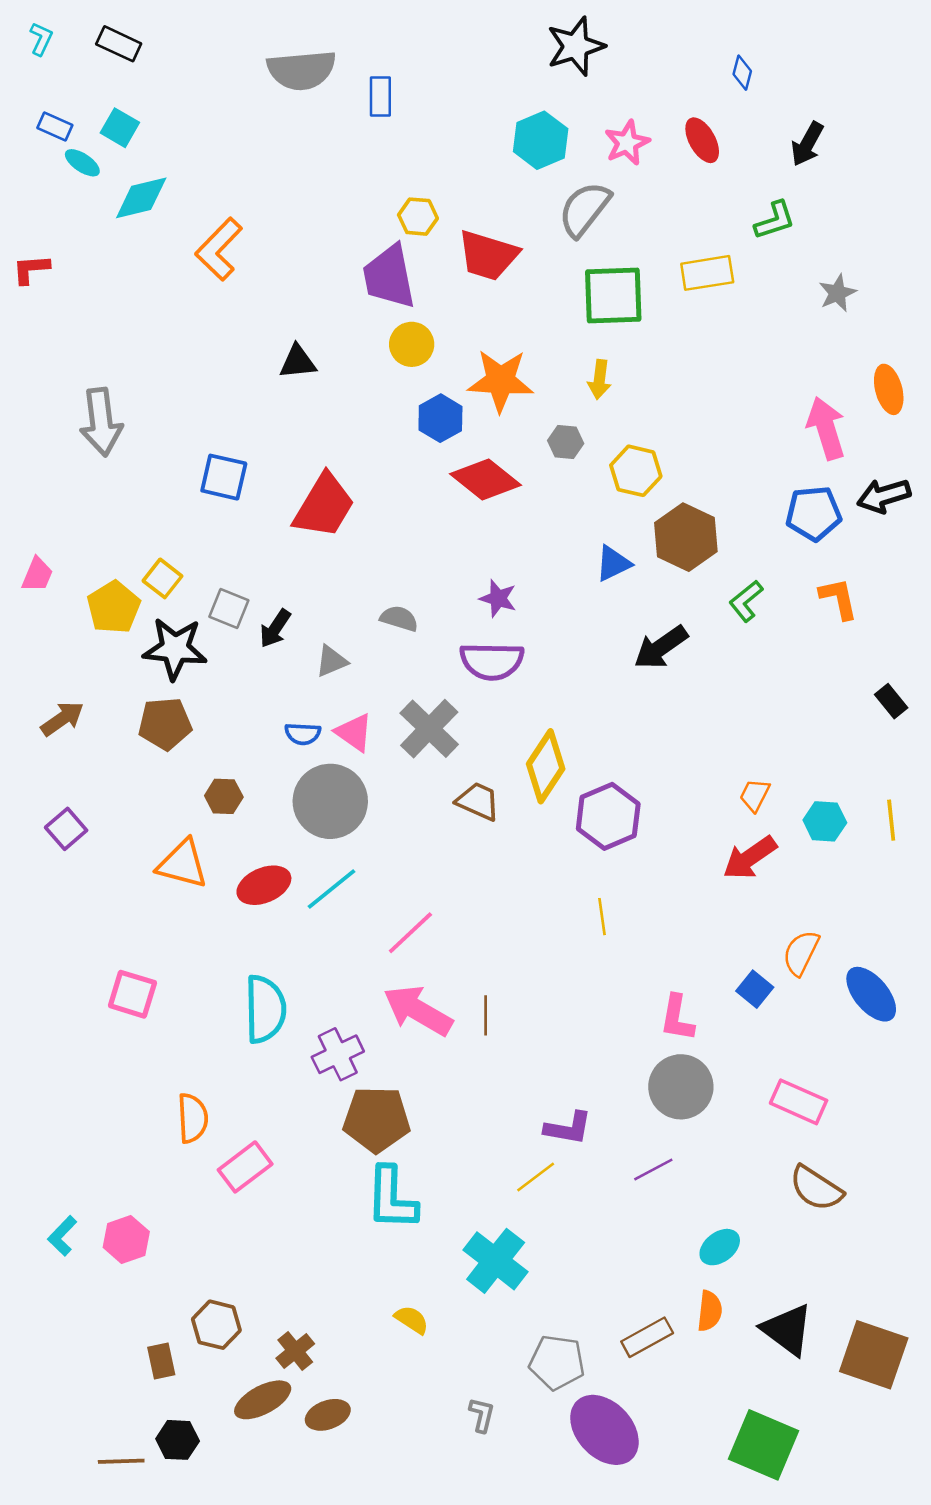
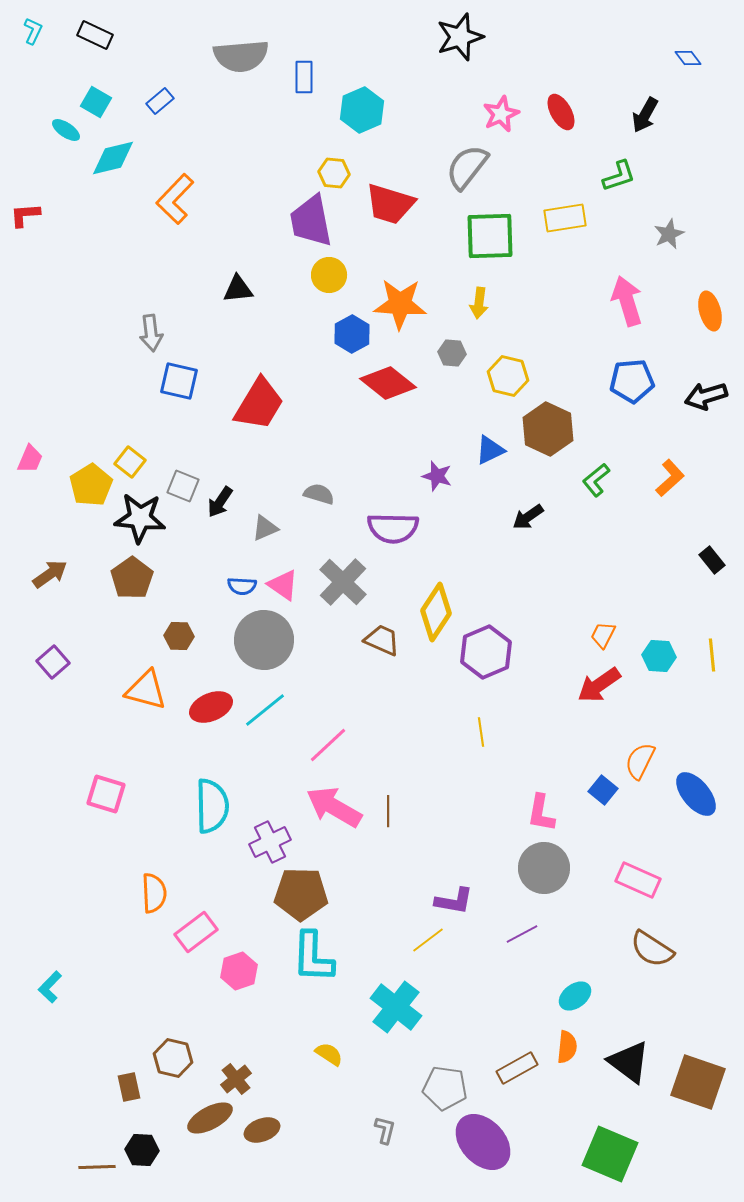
blue diamond: (742, 73) -> (688, 58), moved, turned -52
blue rectangle: (55, 126) -> (160, 101), moved, turned -64
cyan hexagon: (541, 140) -> (362, 110), moved
gray arrow: (101, 422) -> (151, 333), moved, size x0.7
pink arrow: (826, 428) -> (627, 301), moved
blue pentagon: (814, 513) -> (632, 381), moved
purple star: (498, 598) -> (437, 476), moved
orange L-shape: (839, 598) -> (670, 478), turned 60
black arrow: (661, 647) -> (528, 517), size x0.7
brown pentagon: (165, 724) -> (132, 578), turned -30
pink hexagon: (126, 1240) -> (239, 971), moved

